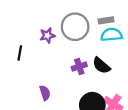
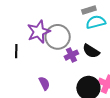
gray circle: (75, 27) -> (58, 37), moved
purple star: (47, 35) -> (39, 32), size x1.6

